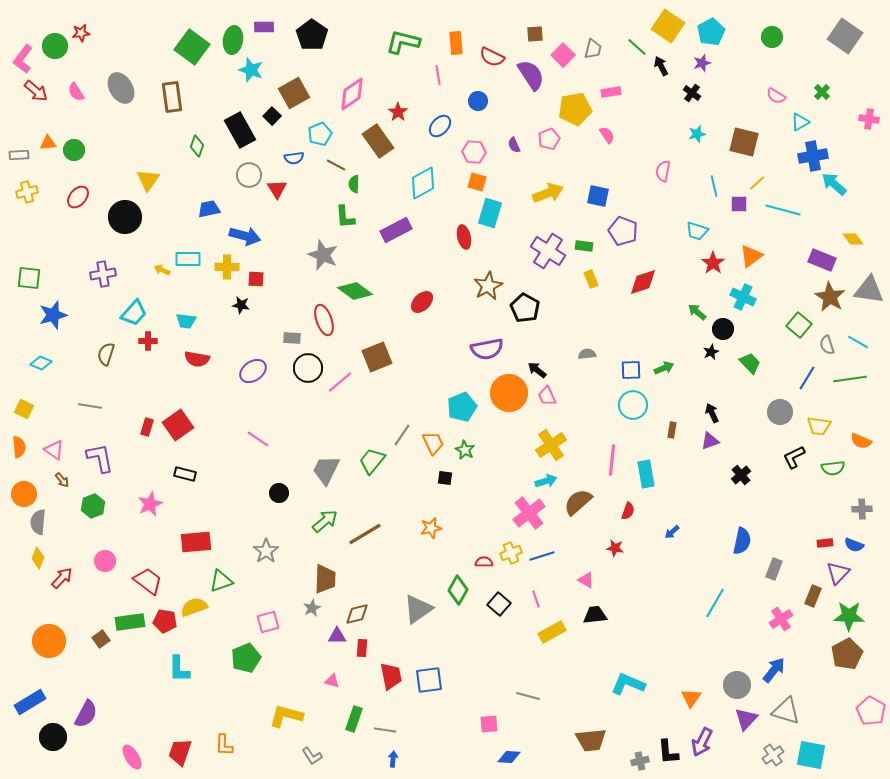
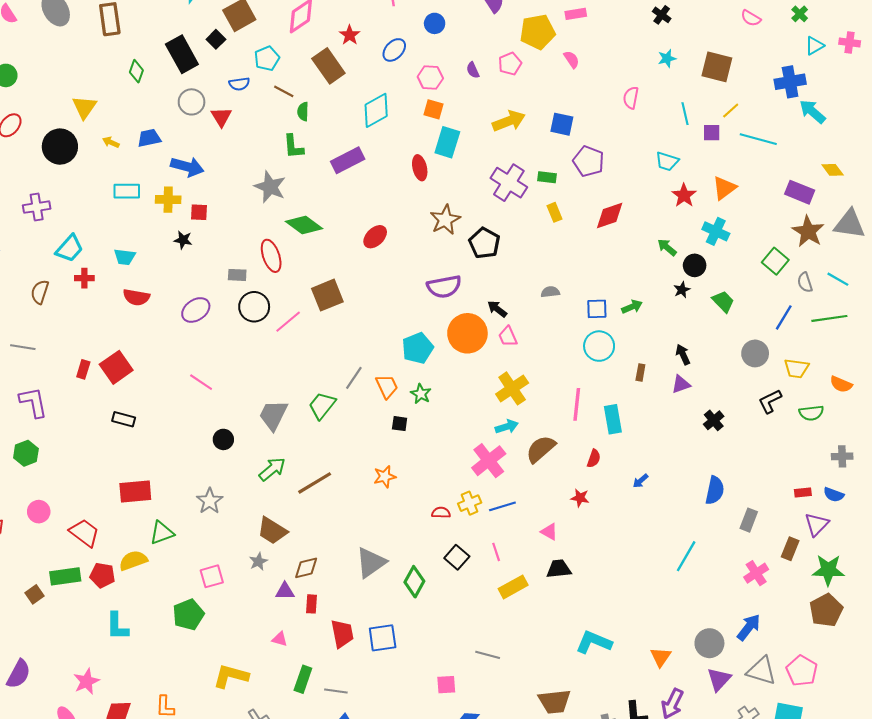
cyan triangle: (800, 122) -> (815, 46), moved
yellow arrow: (162, 270) -> (111, 142), moved
pink star: (150, 504) -> (86, 681), moved
brown trapezoid: (325, 579) -> (272, 531), turned 120
green diamond: (458, 590) -> (414, 582), moved
pink pentagon: (871, 711) -> (802, 671), moved

